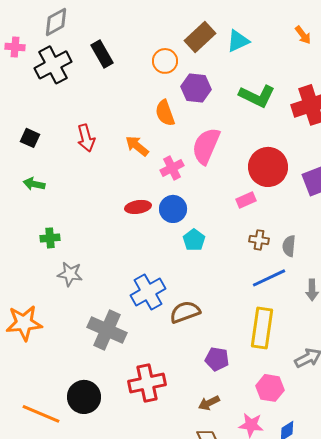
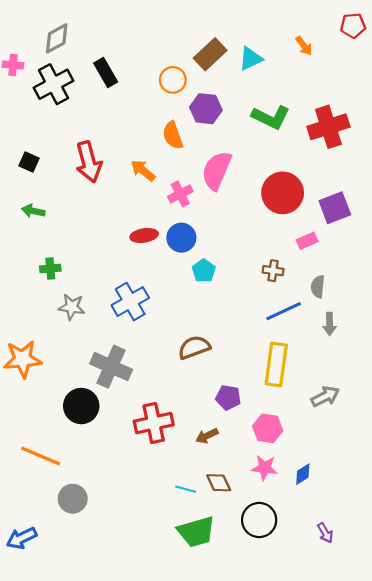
orange arrow: (303, 35) -> (304, 46), moved
red arrow: (86, 138) -> (89, 162), size x1.4
pink rectangle: (246, 200) -> (307, 241), moved
gray semicircle: (289, 246) -> (318, 287), moved
blue cross: (148, 292) -> (130, 302), moved
pink hexagon: (270, 388) -> (268, 428), moved
black circle: (84, 397) -> (81, 406), moved
brown arrow: (209, 403) -> (207, 436), moved

